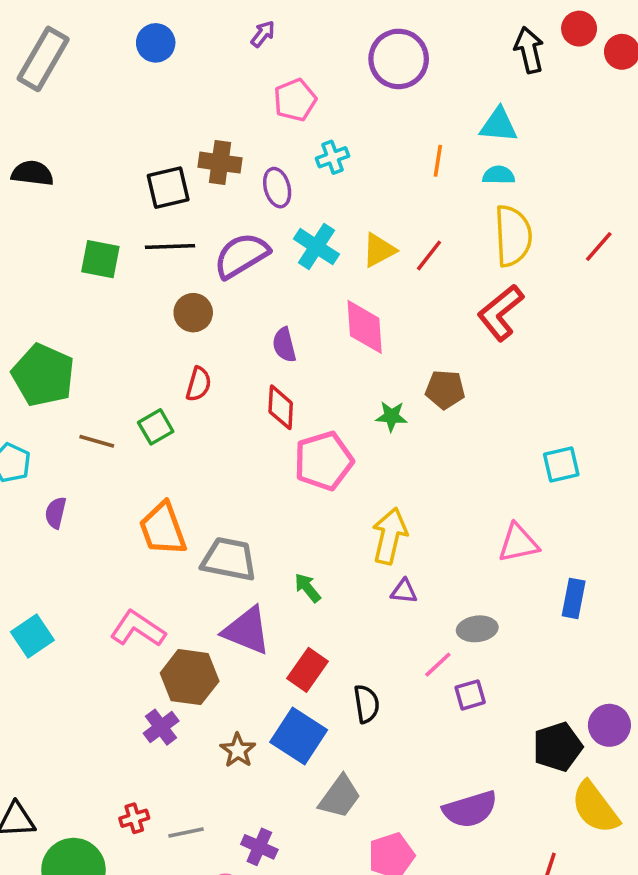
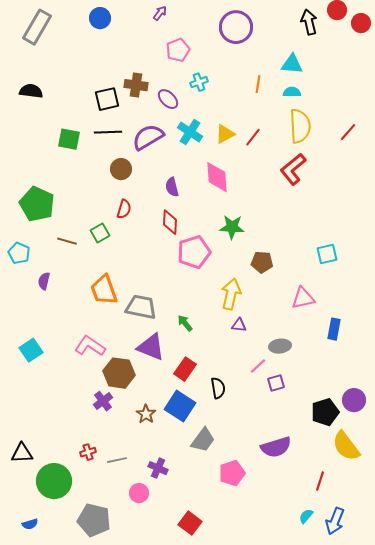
purple ellipse: (277, 188) -> (168, 99), turned -30
brown pentagon: (445, 389) -> (262, 262), moved
green star: (391, 416) -> (232, 227), size x1.4

